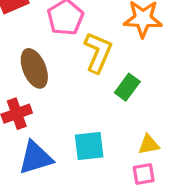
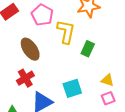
yellow triangle: (149, 145) -> (108, 80), turned 40

